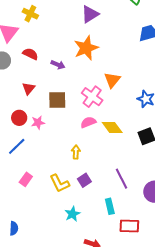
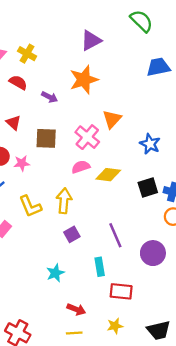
yellow cross: (30, 14) -> (27, 54), moved
red triangle: (29, 88) -> (13, 123), turned -32
yellow diamond: (112, 127) -> (108, 175), turned -50
yellow arrow: (76, 152) -> (64, 201), size x1.5
yellow L-shape: (60, 183) -> (30, 206), moved

